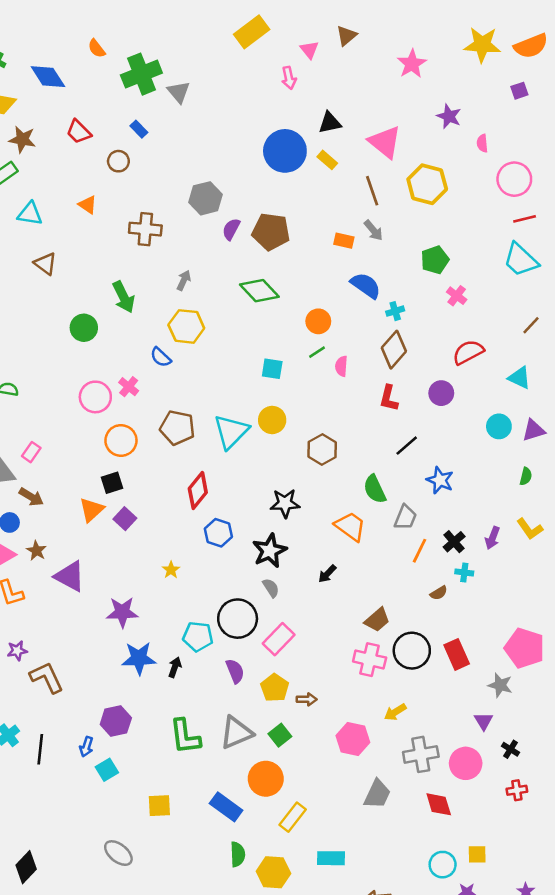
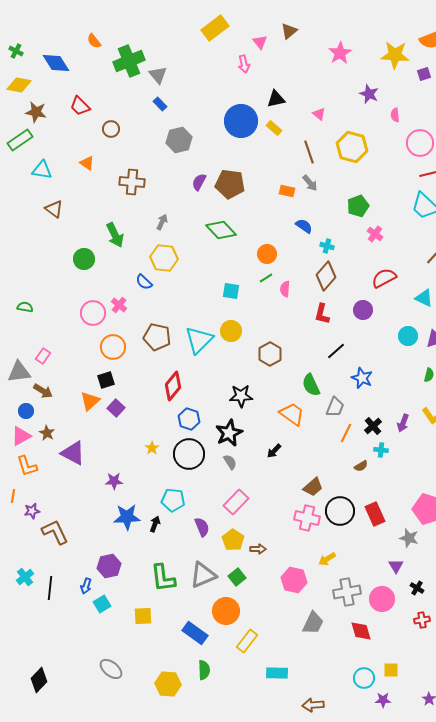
yellow star: (482, 45) -> (395, 55), moved
blue rectangle: (139, 129) -> (160, 104), moved
pink triangle: (385, 142) -> (319, 114), size x0.5
gray hexagon: (206, 198) -> (179, 140), moved
blue semicircle: (366, 285) -> (304, 226), size x0.7
cyan cross: (395, 311) -> (327, 246), turned 32
purple star: (122, 612) -> (114, 481), size x0.7
black circle: (238, 619) -> (189, 454), moved
yellow square: (159, 806) -> (143, 616), moved
yellow hexagon: (273, 872) -> (168, 684), moved

